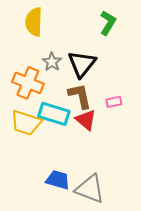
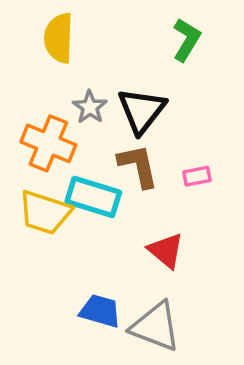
red triangle: (86, 120) -> (166, 250), moved

